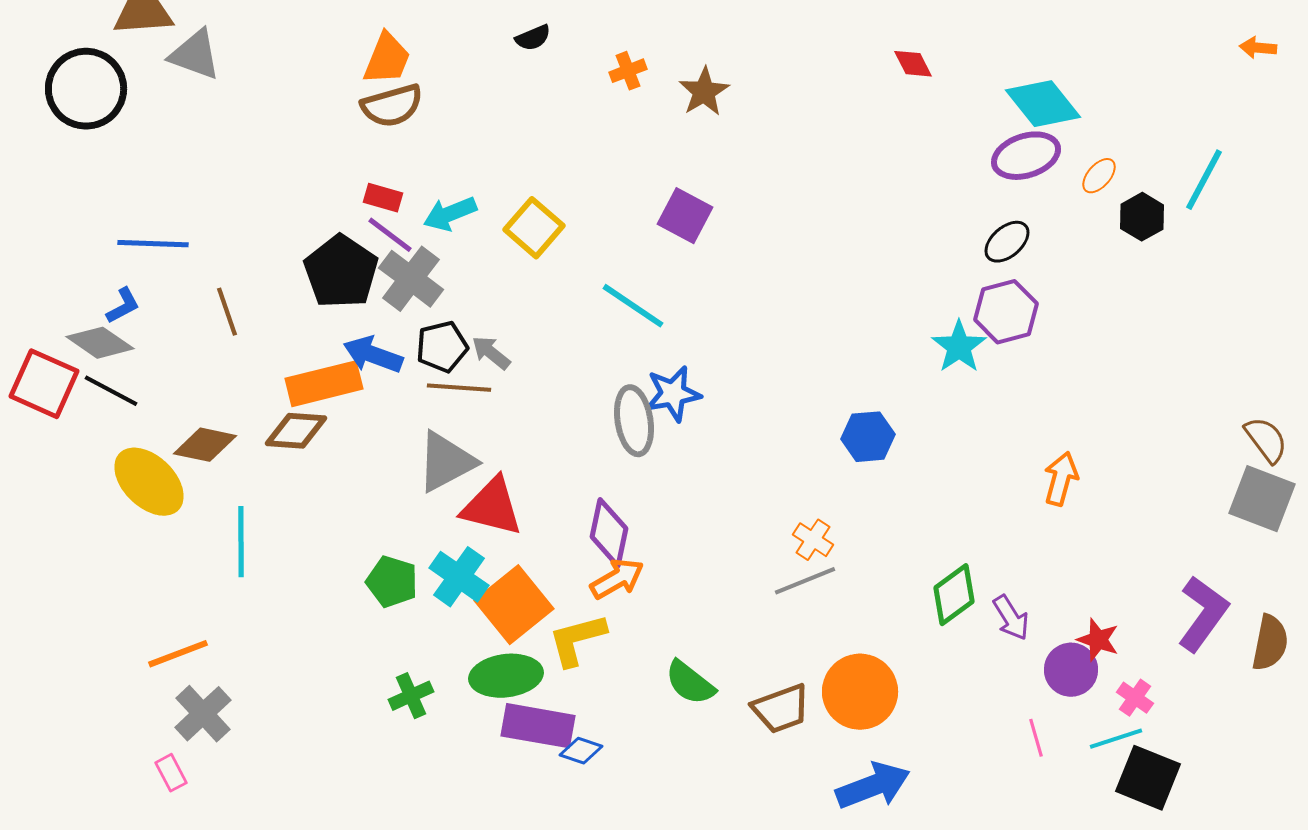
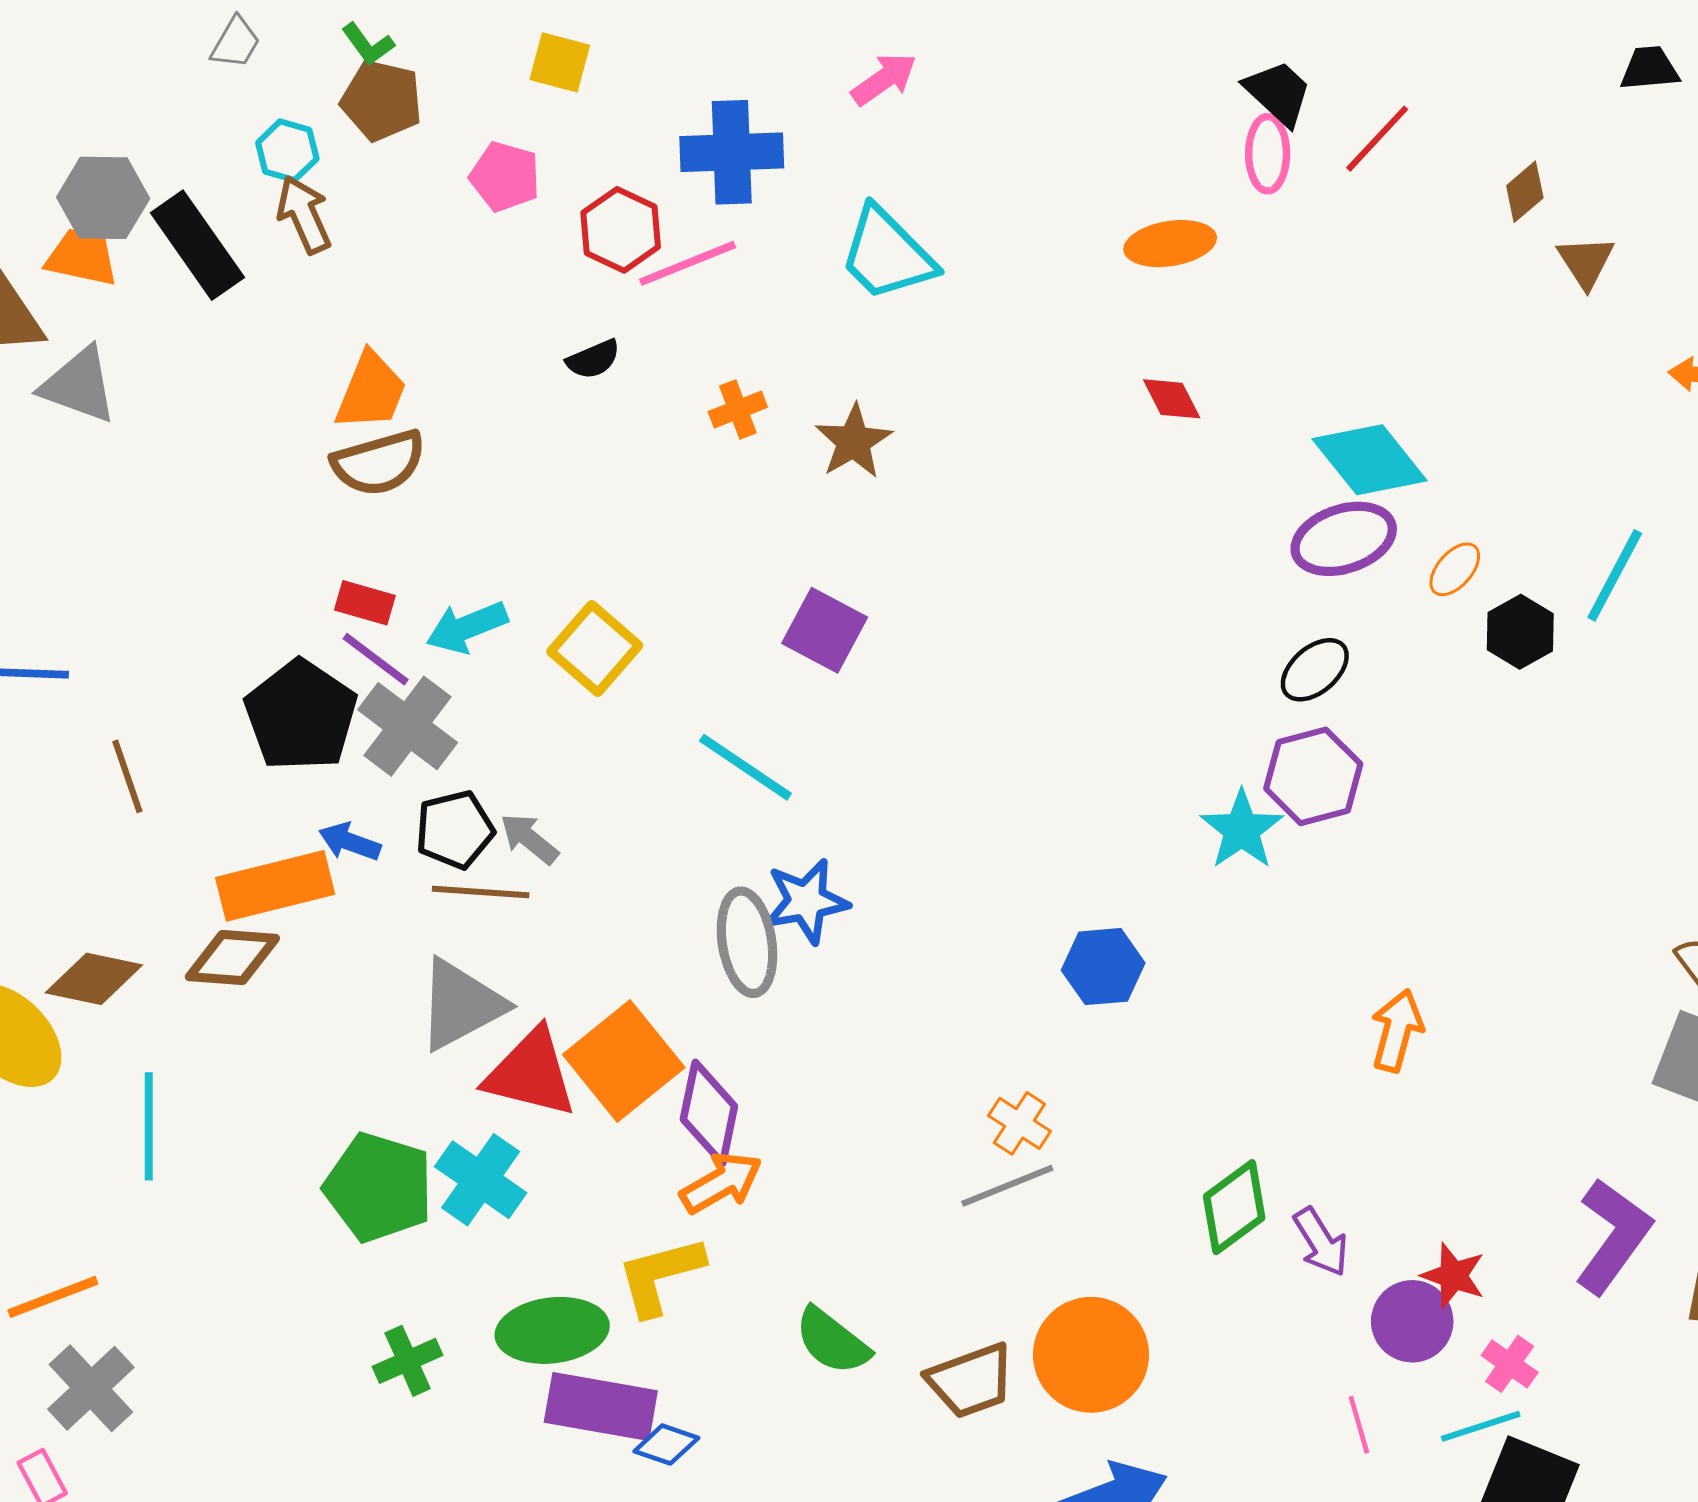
blue arrow: (373, 355) -> (350, 842), size x0.7
green pentagon: (392, 582) -> (379, 1187), size x1.4
orange square: (514, 605) -> (624, 1061), moved

